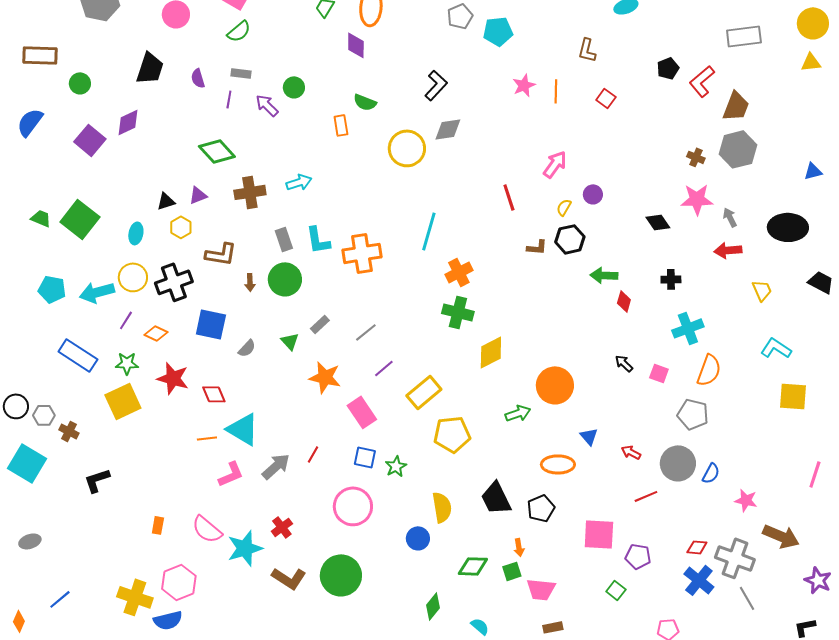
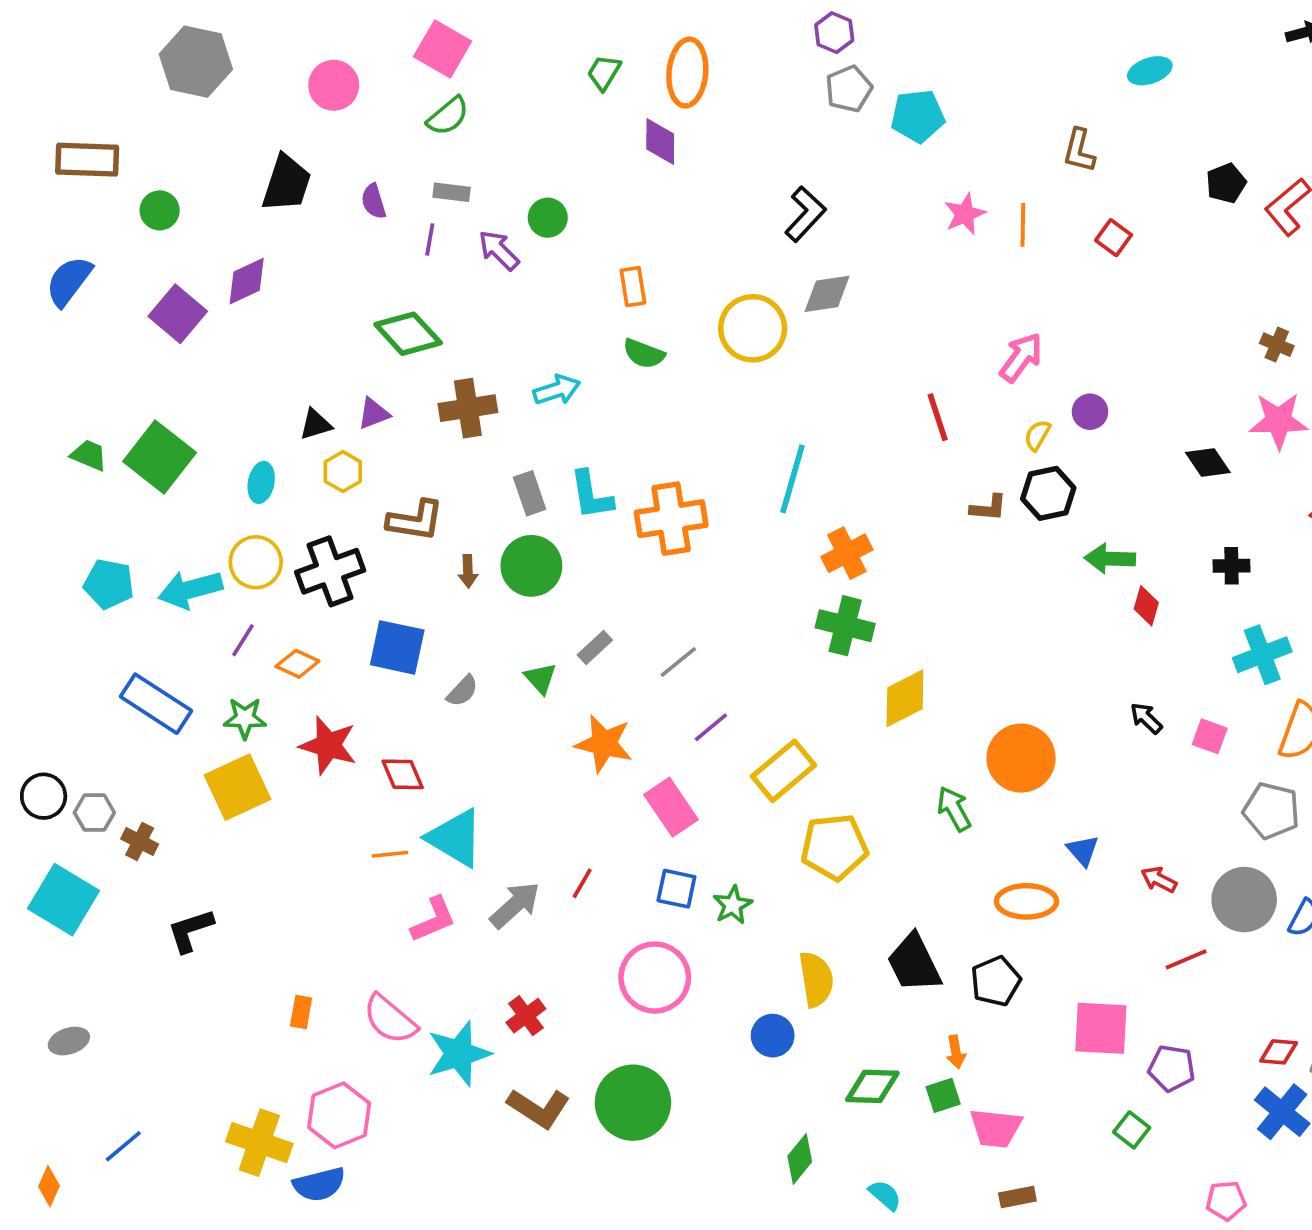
green semicircle: (365, 102) -> (644, 354), moved
green arrow: (518, 413) -> (954, 809), turned -100

